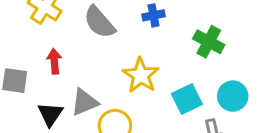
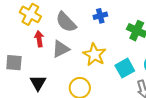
red arrow: (54, 61) -> (39, 39), moved
gray triangle: (85, 102) -> (61, 49), moved

